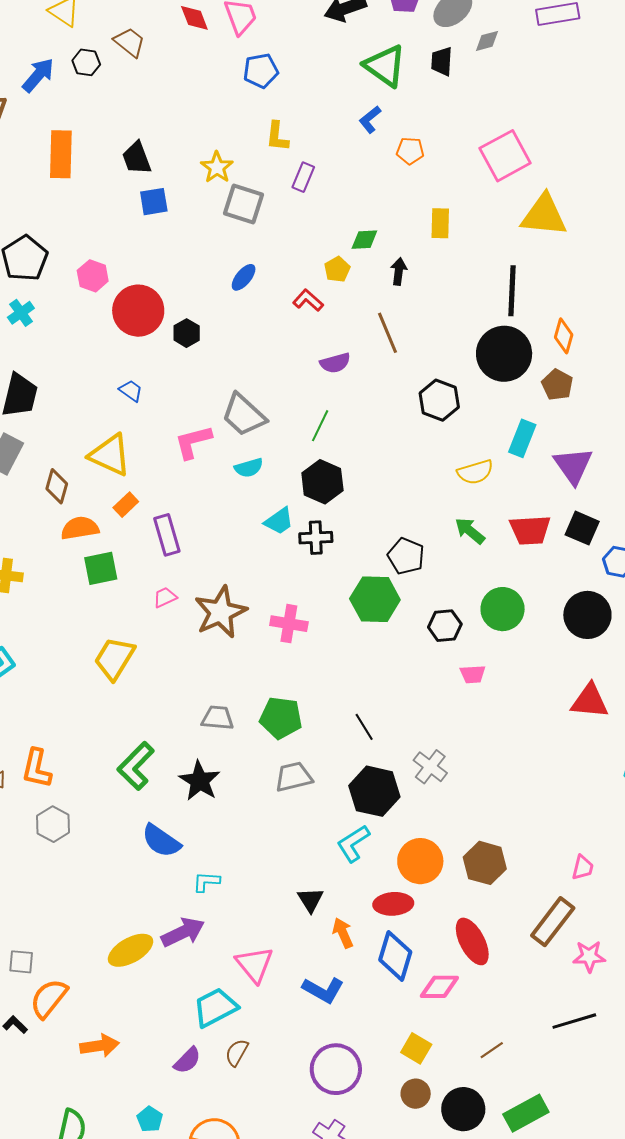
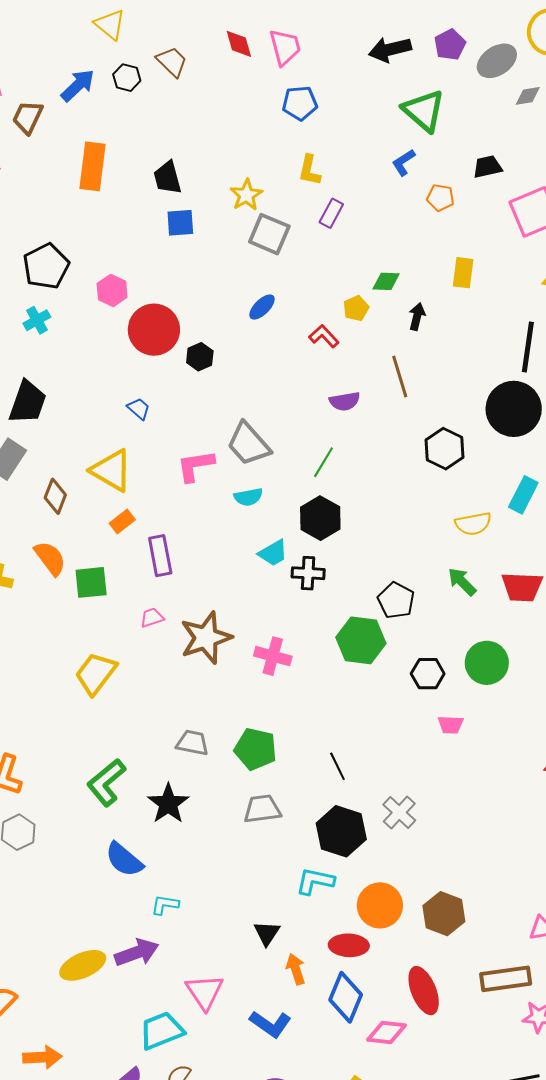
black trapezoid: (442, 61) -> (487, 167), moved, turned 68
orange semicircle: (80, 528) -> (50, 558), moved, turned 57
cyan L-shape: (353, 843) -> (315, 881), turned 39
brown rectangle: (553, 922) -> (506, 979), turned 39

